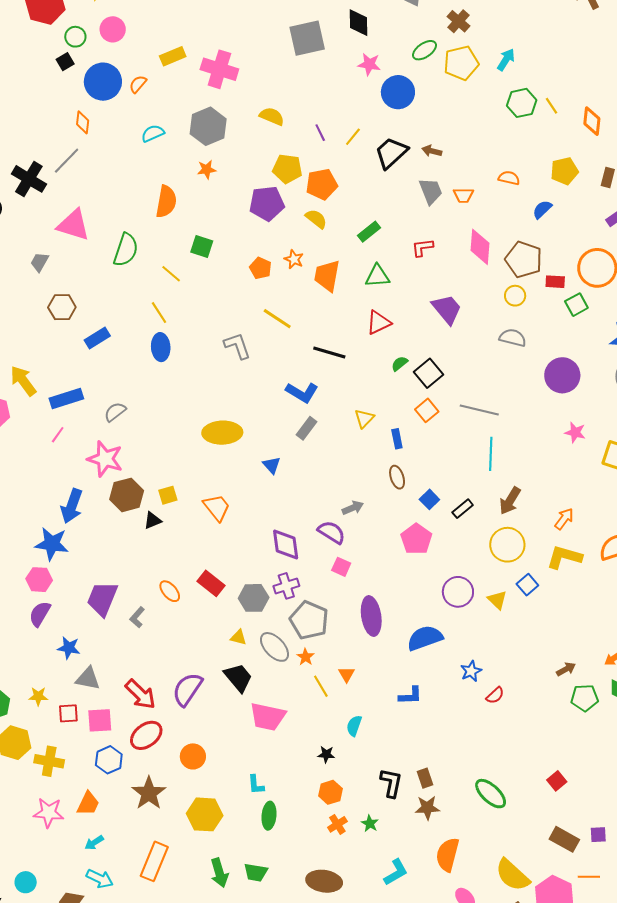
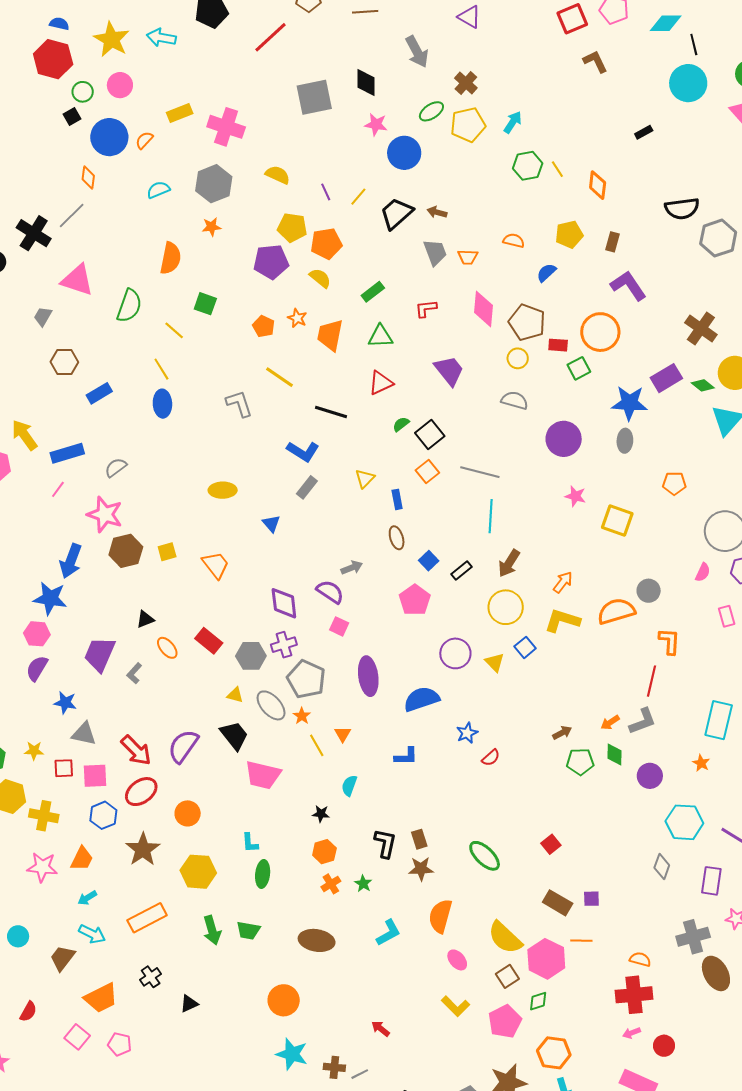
yellow ellipse: (222, 433) -> (223, 490), size x0.7
black triangle: (153, 520) -> (145, 619), moved
orange rectangle: (154, 861) -> (147, 918), turned 39

